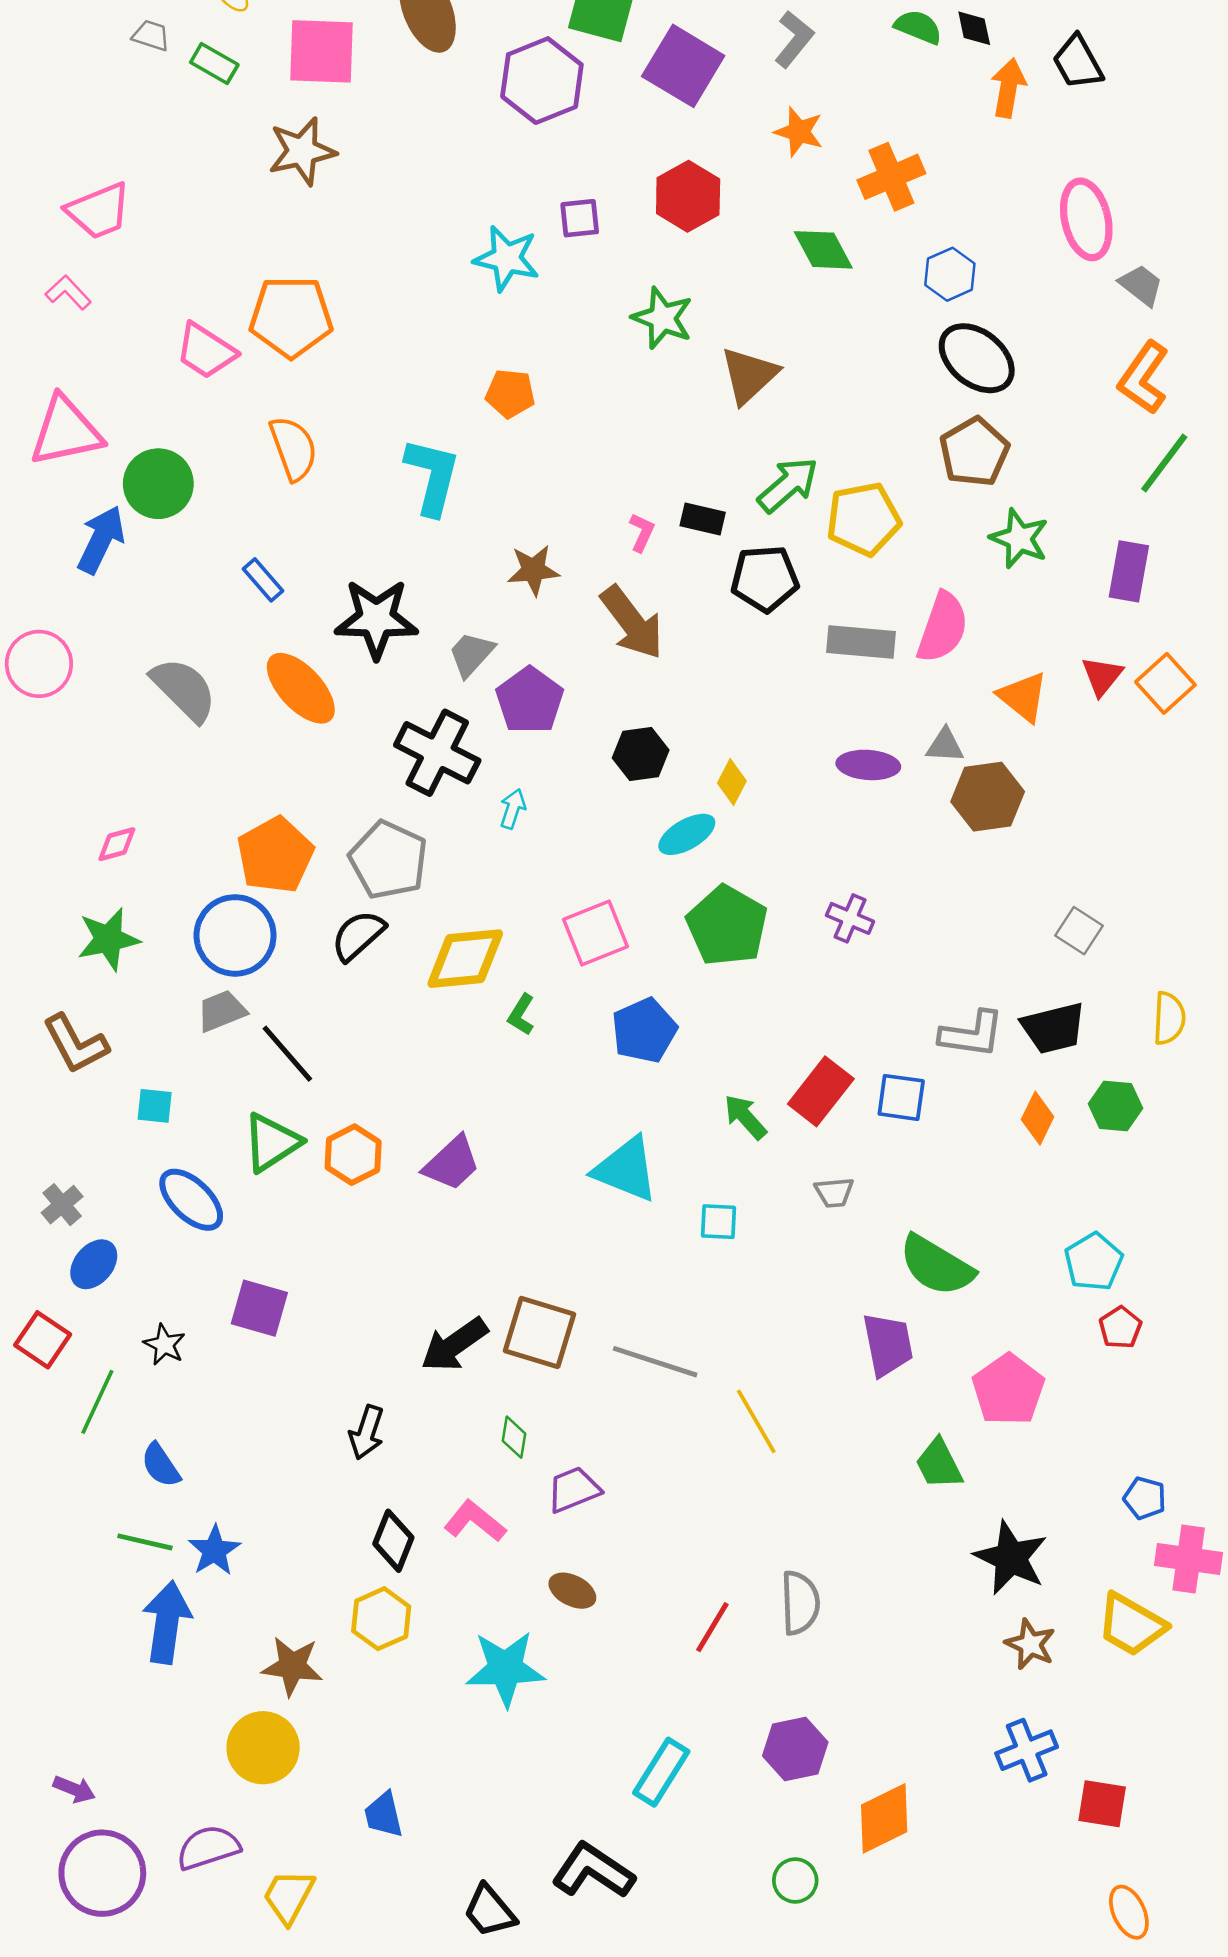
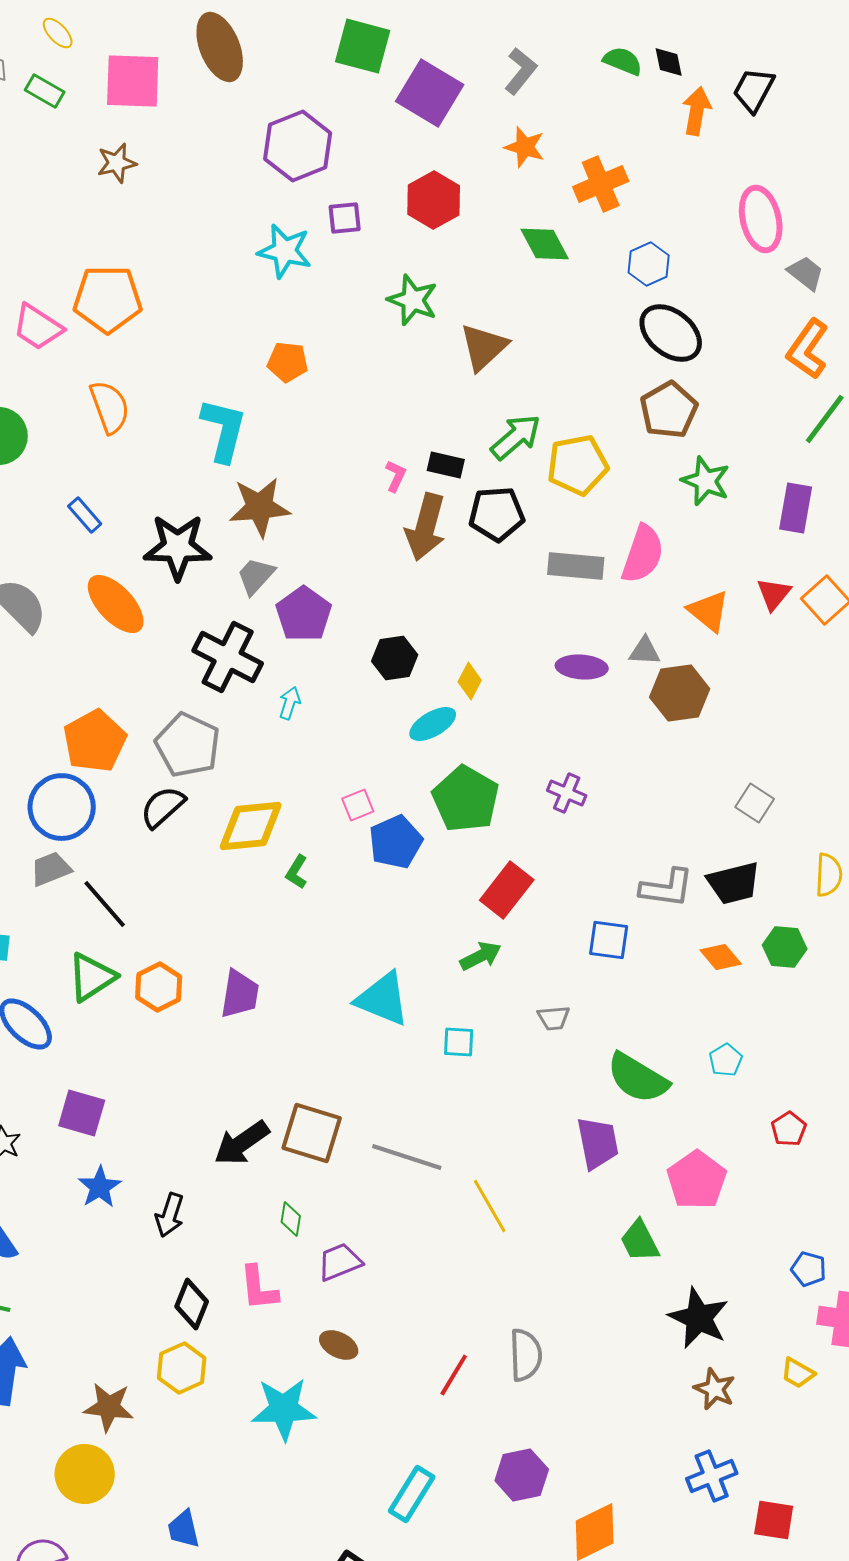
black trapezoid: (1078, 62) -> (754, 90), turned 57
purple hexagon: (542, 81) -> (298, 146), moved
brown star: (302, 151) -> (117, 163), size x0.7
brown star: (533, 570) -> (260, 507), moved, size x1.4
brown arrow: (632, 622) -> (426, 527), moved, turned 52
pink square: (596, 933) -> (358, 805), size x0.6
blue pentagon: (644, 1030) -> (396, 842), moved
red rectangle: (821, 1091) -> (507, 890), moved
green arrow: (745, 1117) -> (481, 956), turned 105
orange diamond: (1038, 1118) -> (721, 957), turned -66
purple trapezoid: (452, 1163) -> (240, 994), turned -38
cyan pentagon: (1094, 1262) -> (726, 1060), moved, size x0.7
pink L-shape: (475, 1521) -> (259, 1288), turned -135
blue star: (214, 1550) -> (100, 1187), moved
yellow trapezoid: (1131, 1625) -> (798, 1373), size x0.6

